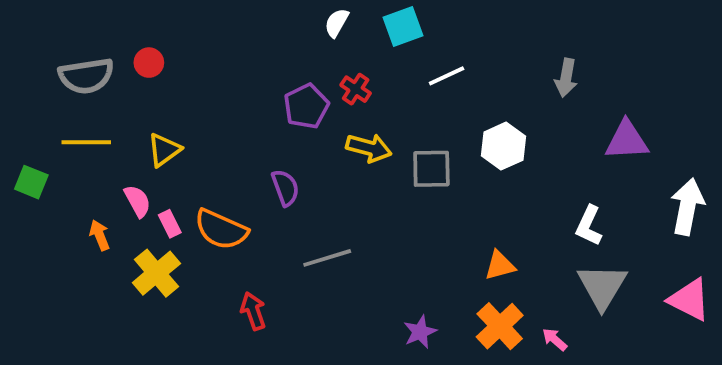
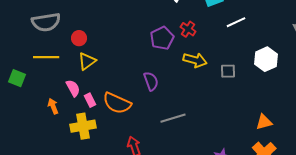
red circle: (149, 63) -> (79, 38), moved
gray square: (431, 169) -> (228, 71), size x0.7
yellow cross: (156, 273) -> (83, 126), turned 30

